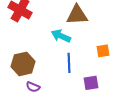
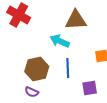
brown hexagon: (23, 64) -> (37, 69), moved

